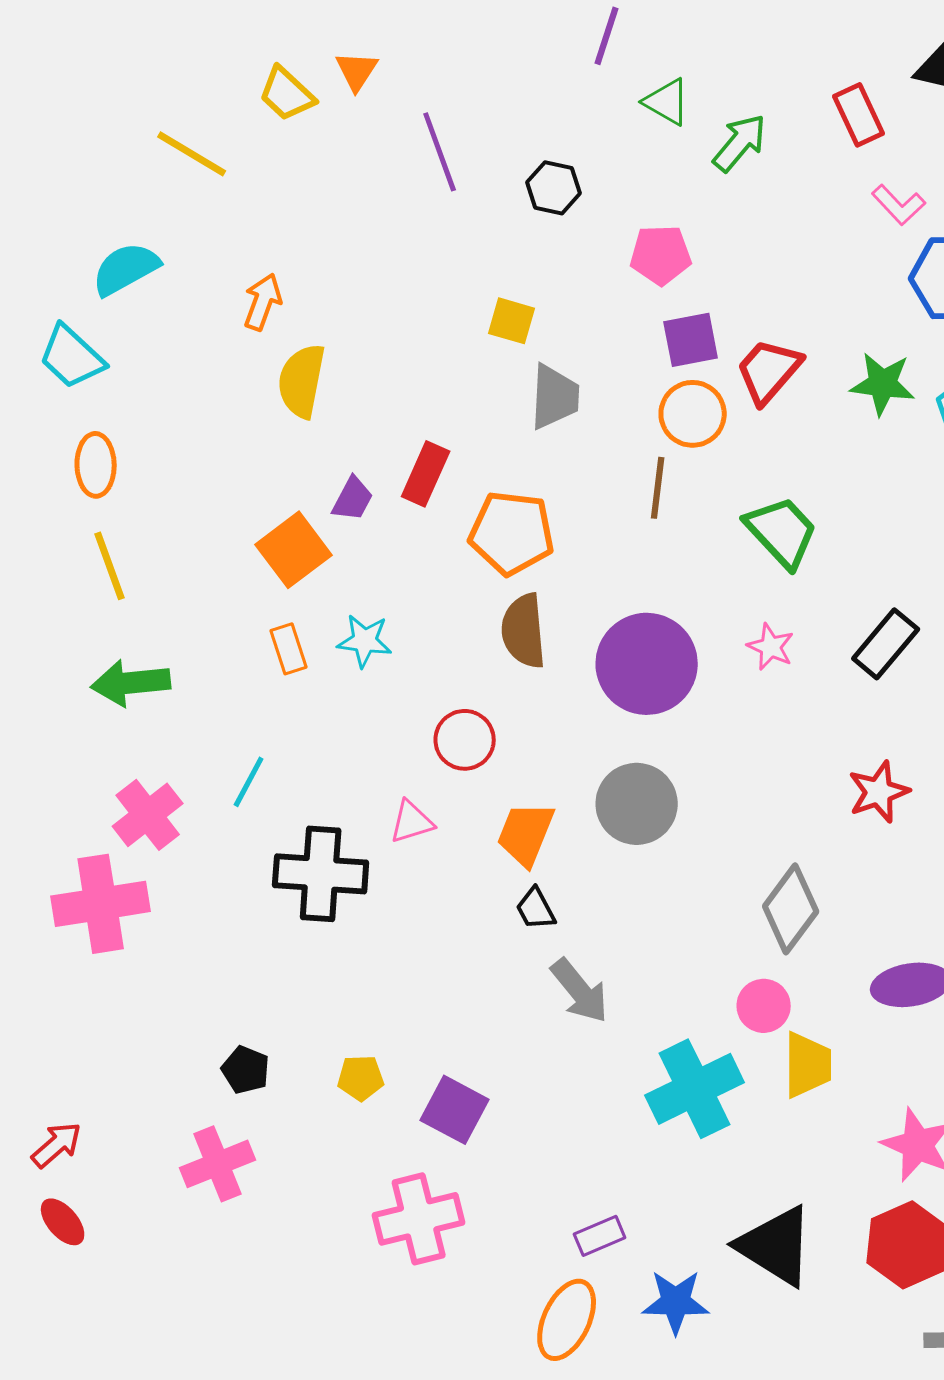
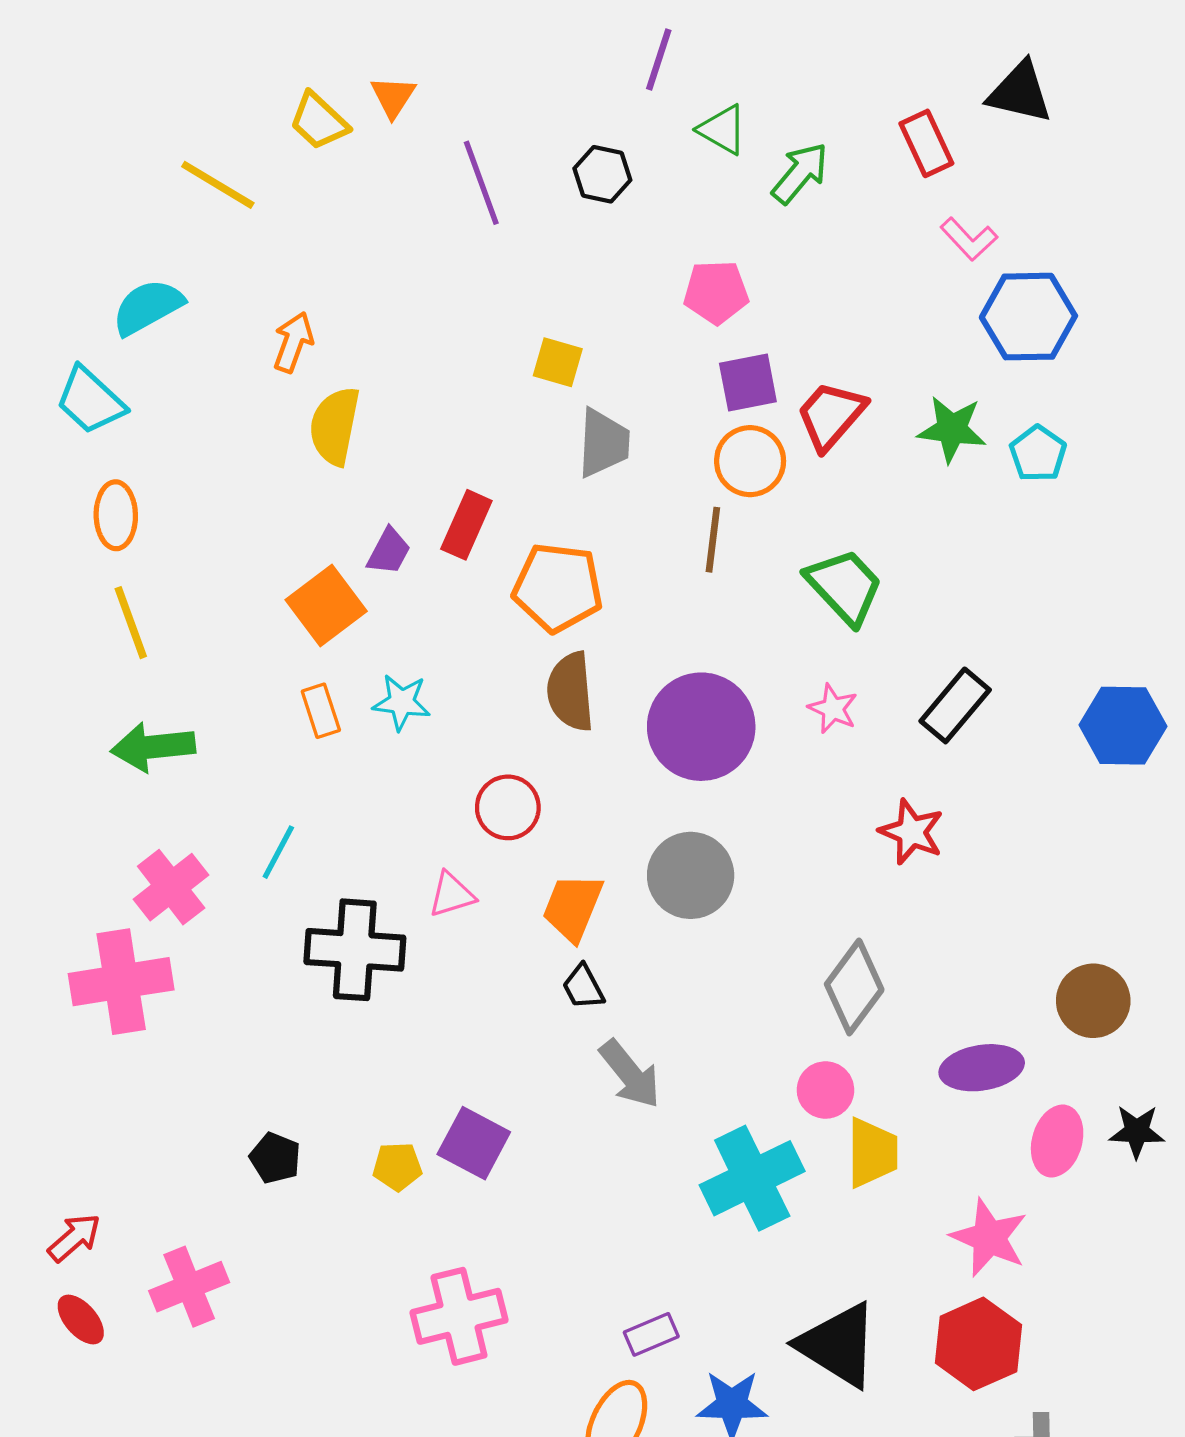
black hexagon: (554, 188) -> (602, 174), moved
red star: (879, 792) -> (912, 832), moved, turned -30
purple square: (455, 1110) -> (474, 1143), moved
pink cross: (218, 1164) -> (189, 1287), moved

